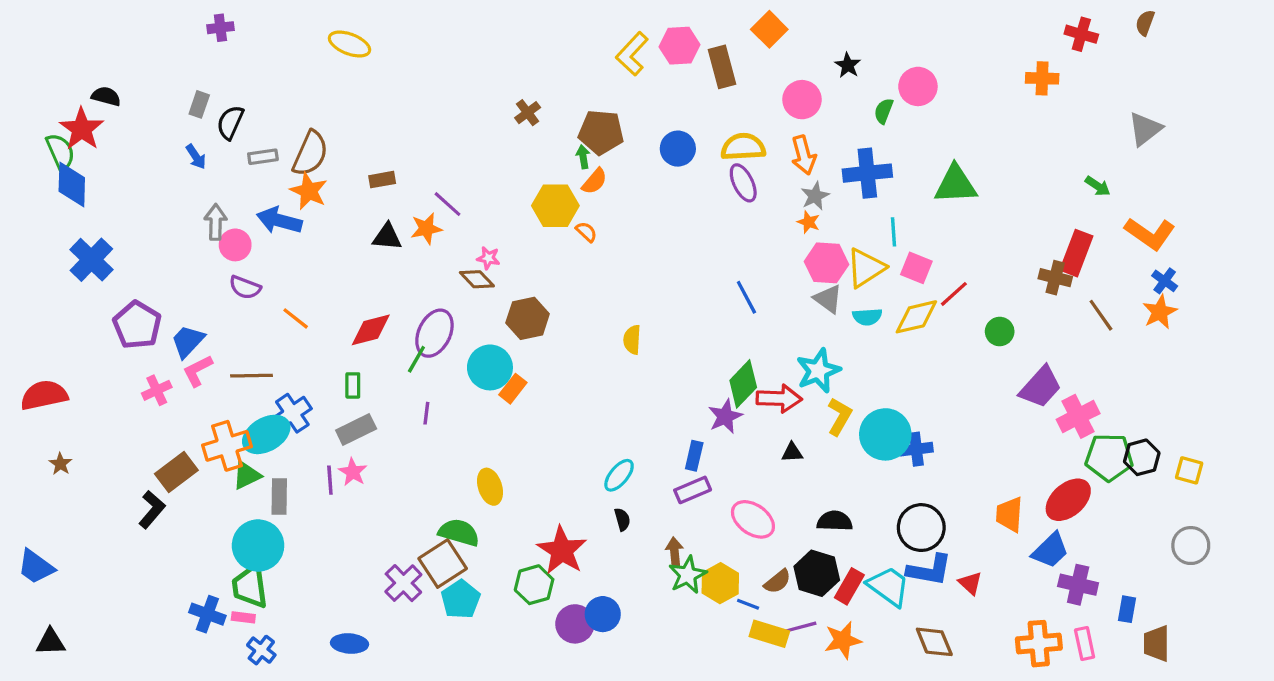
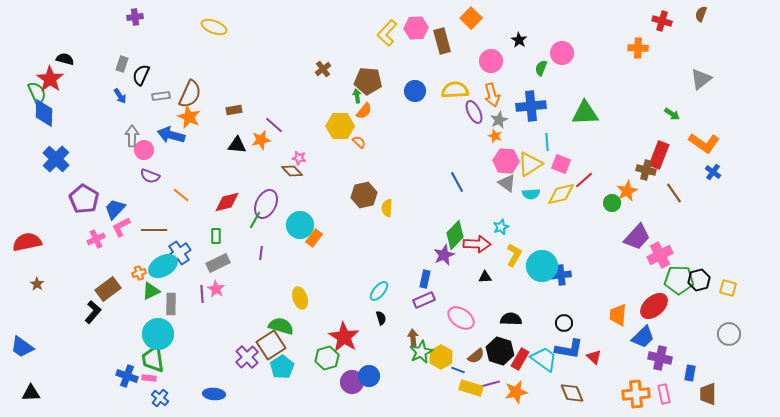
purple ellipse: (743, 183) -> (474, 112), moved
orange star: (1160, 312) -> (627, 191), moved
brown hexagon: (528, 318) -> (364, 195), moved
cyan star: (818, 371) -> (501, 227), size x0.6
orange cross: (227, 446) -> (139, 273), size x0.5
black circle: (921, 528) -> (564, 323), size x0.6

